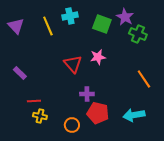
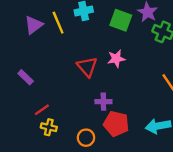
purple triangle: (16, 26) -> (34, 25), moved, turned 36
red line: (34, 101) -> (42, 110), turned -32

